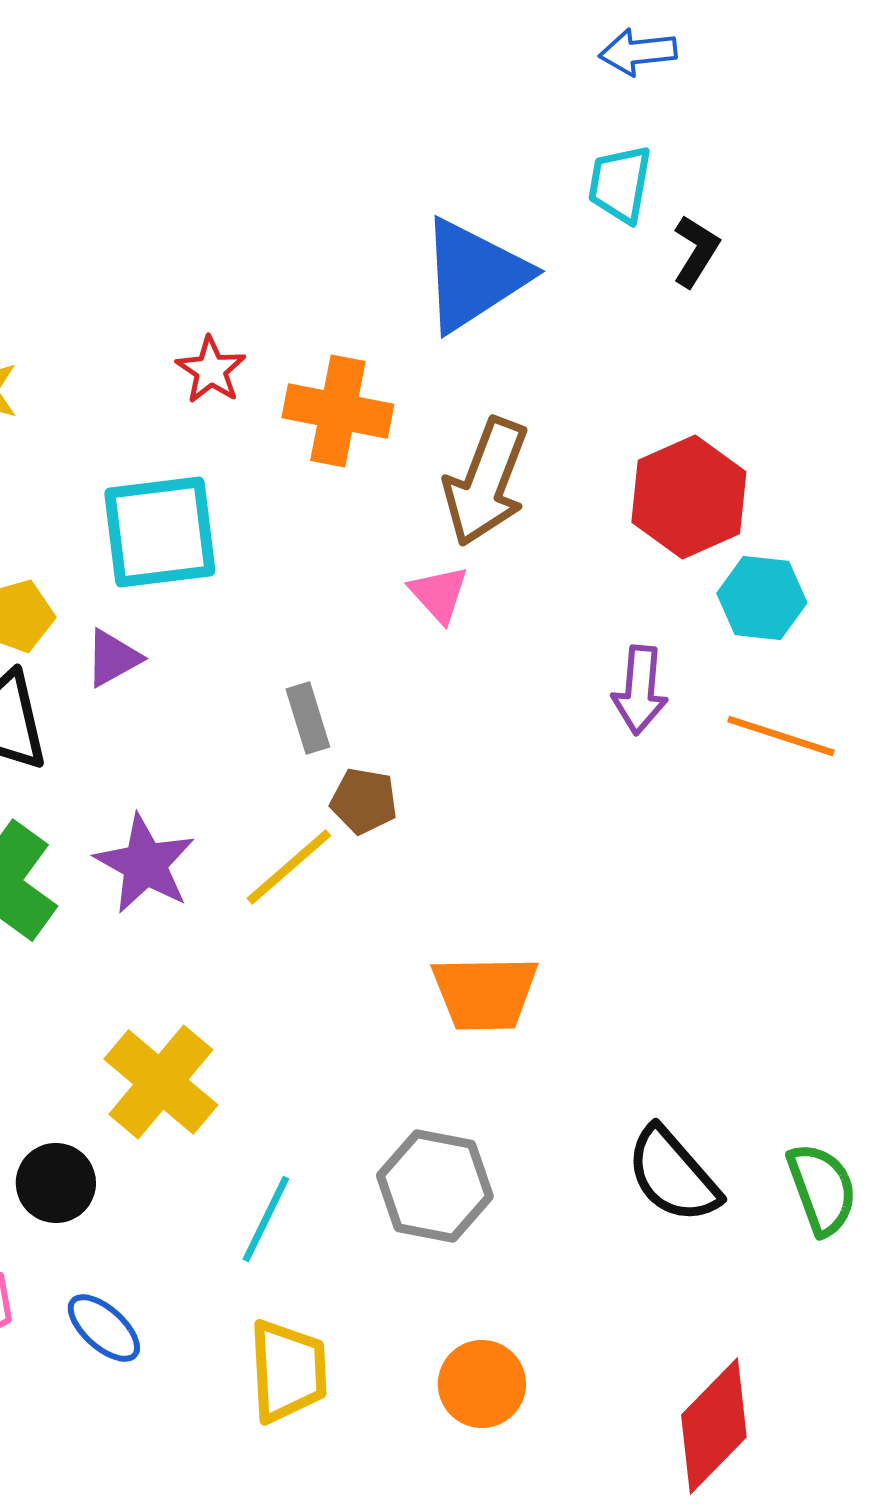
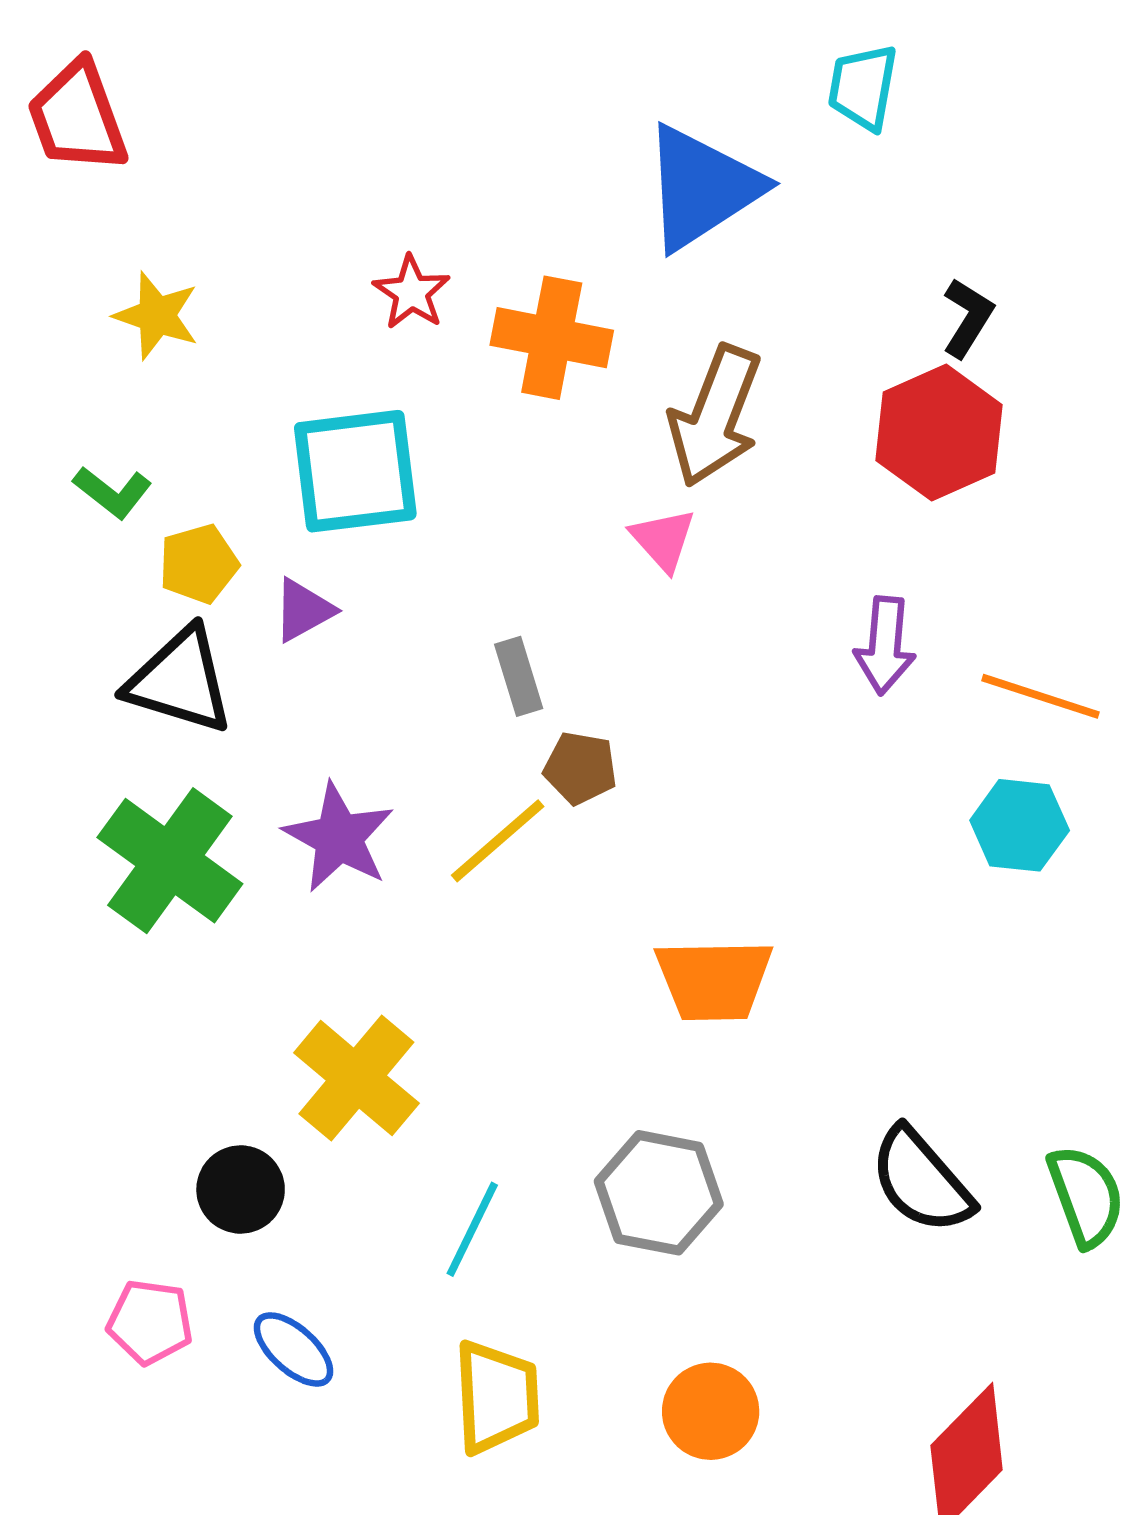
black L-shape: (696, 251) -> (968, 318), moved
cyan hexagon: (762, 598) -> (1020, 825), moved

